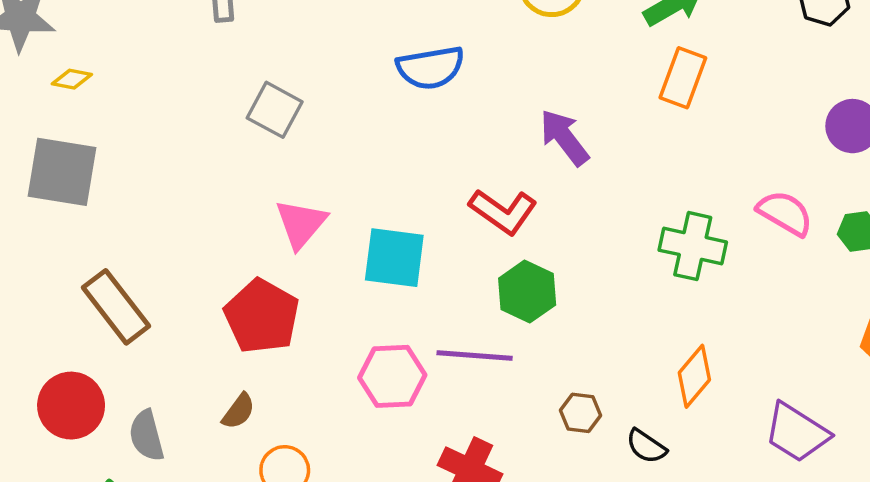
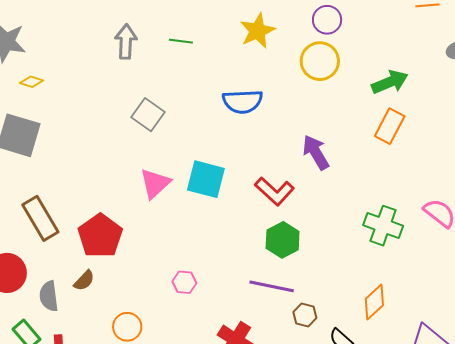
cyan square: (394, 258) -> (206, 179), moved
red pentagon: (262, 316) -> (100, 236), moved
purple line: (475, 355) -> (272, 286), moved
pink hexagon: (392, 376) -> (184, 282), moved, size x0.6
brown semicircle: (239, 411) -> (84, 281), moved

